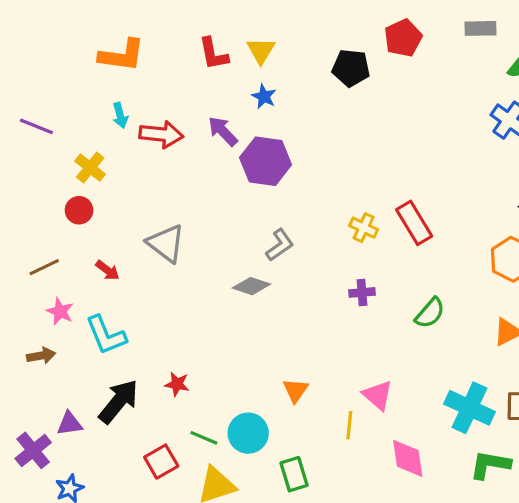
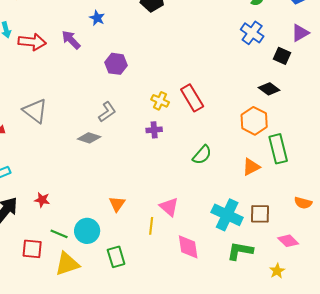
purple hexagon: (266, 161) -> (116, 64), moved, size x0.7
purple cross: (362, 292) -> (154, 130), moved
red square: (161, 462) -> (32, 249), turned 35

